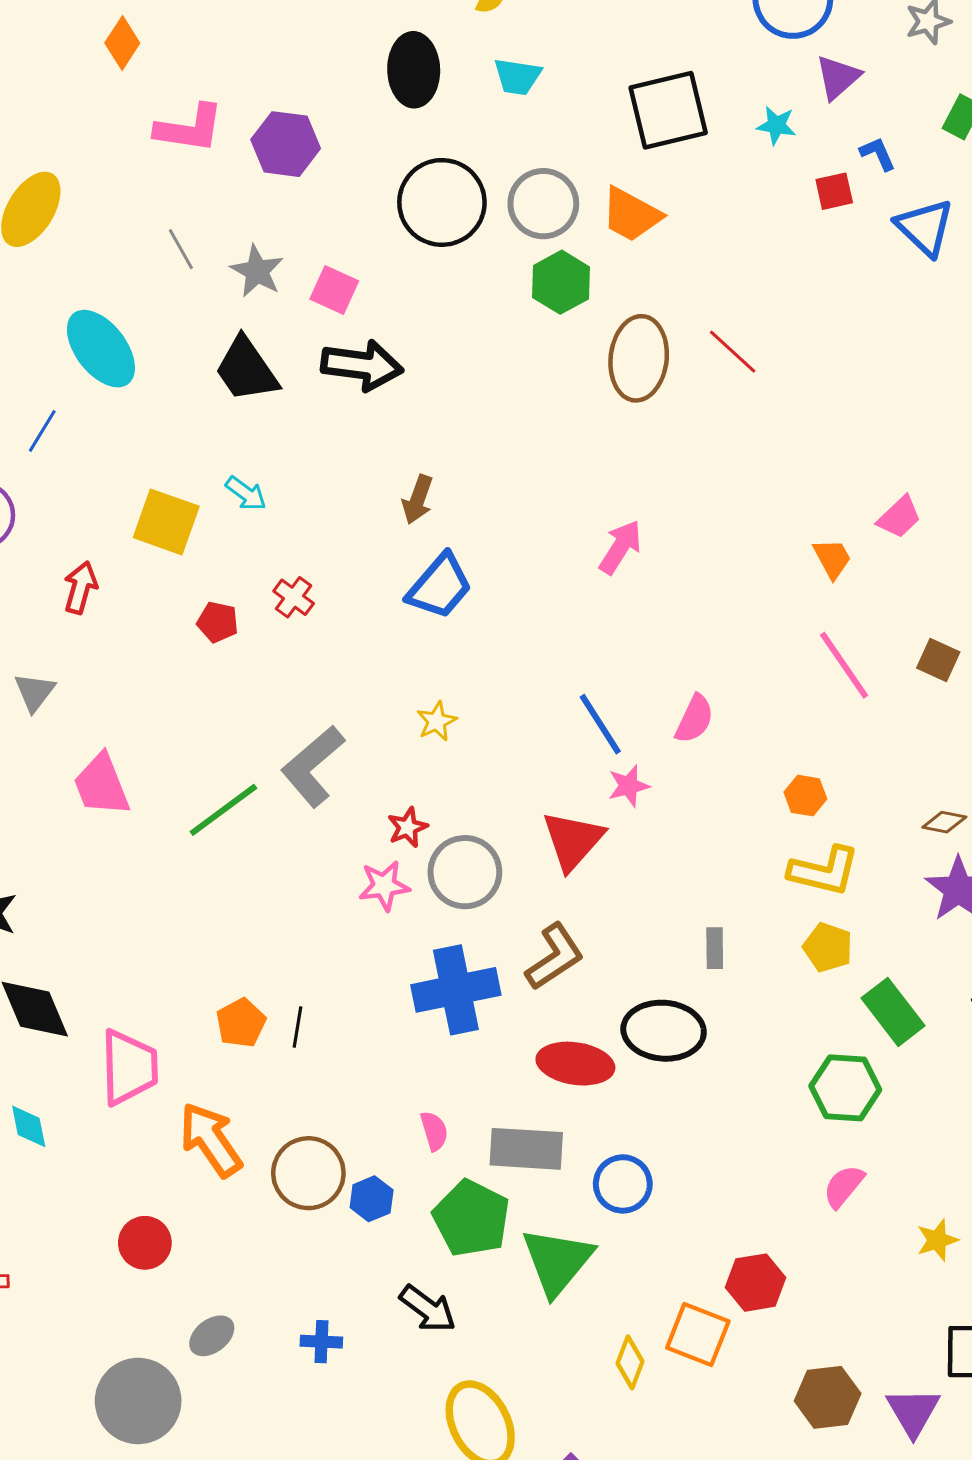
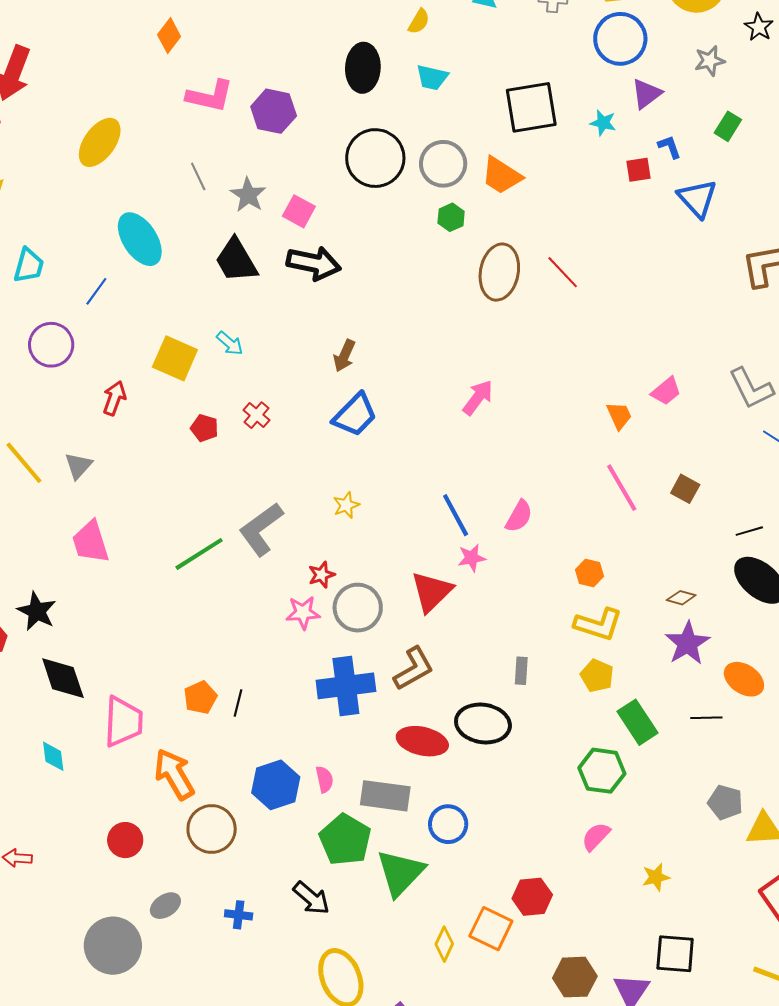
green hexagon: (561, 282) -> (451, 217), size x0.7
pink trapezoid: (101, 785) -> (91, 542), moved
brown circle: (308, 1173) -> (212, 829), moved
blue hexagon: (372, 1199) -> (276, 785), moved, size x1.6

